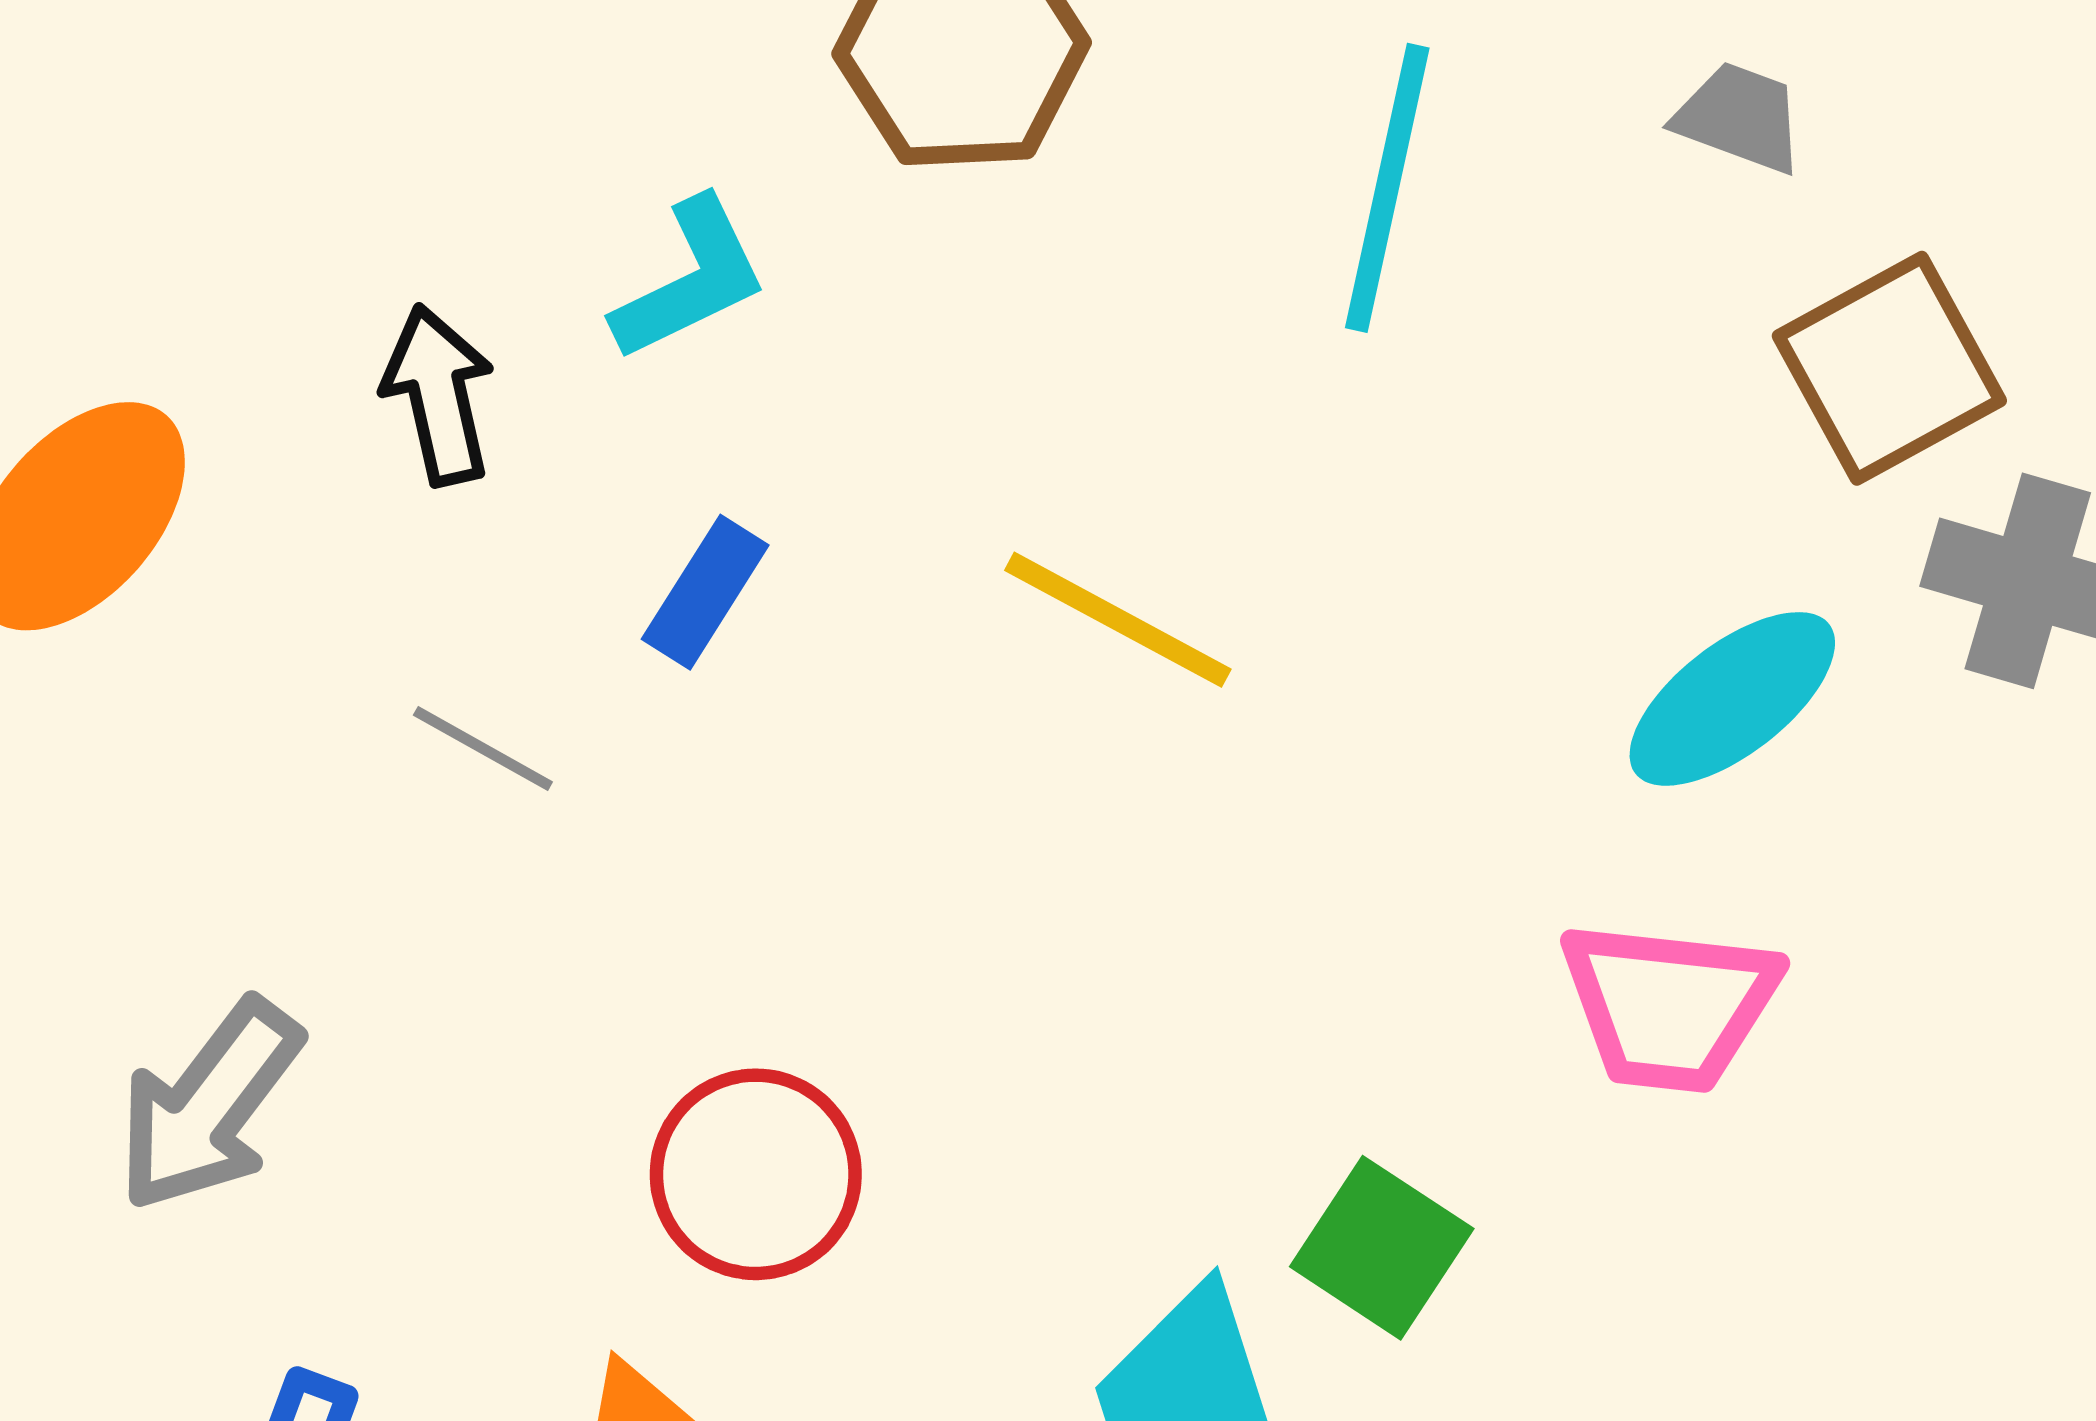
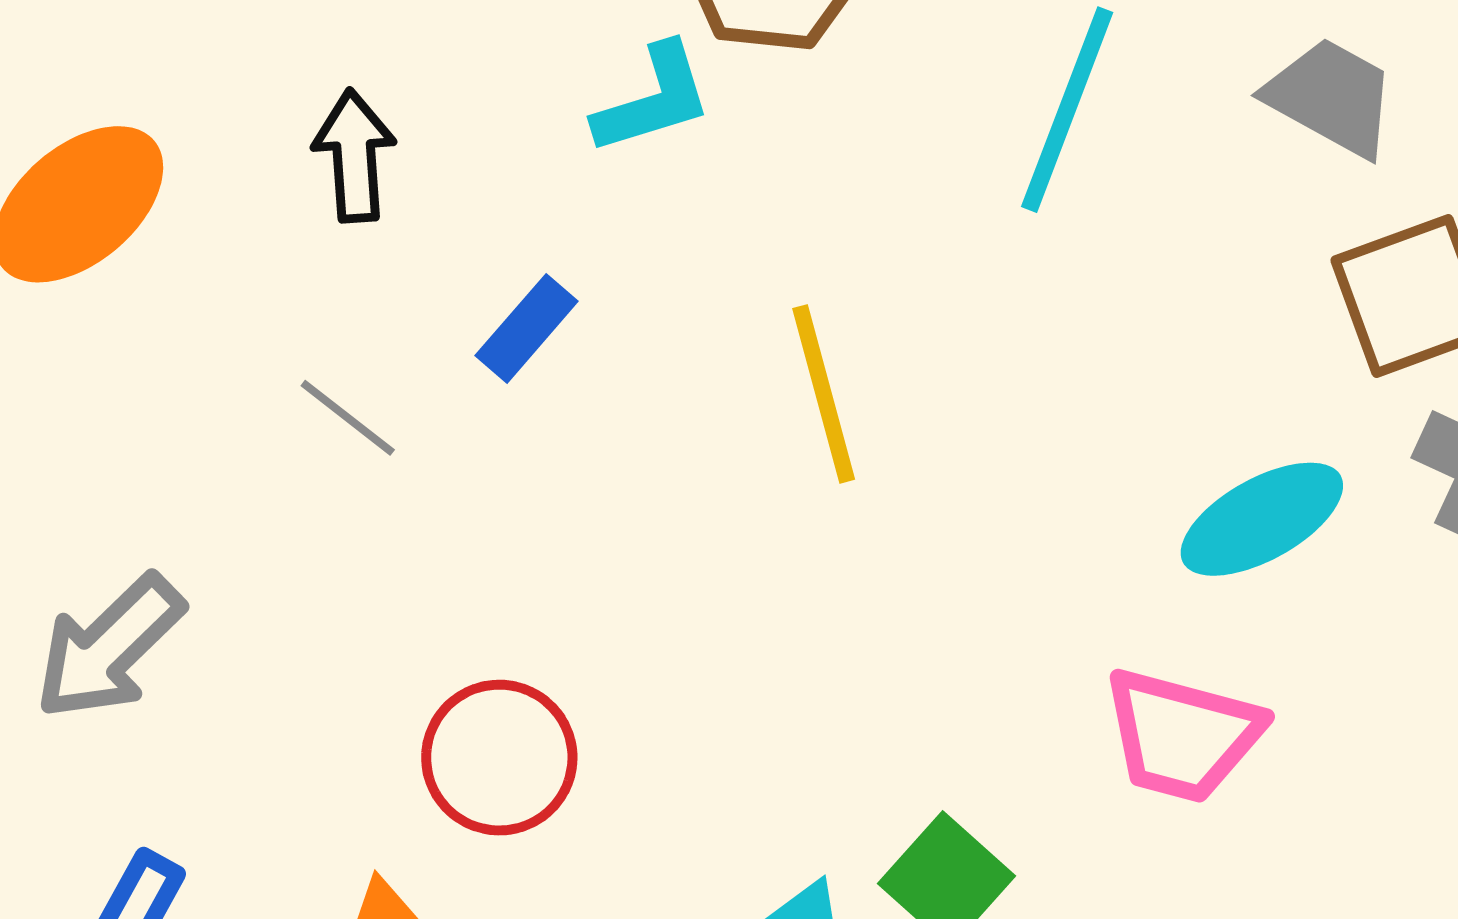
gray trapezoid: (1740, 117) -> (1331, 97), size x1.4
cyan L-shape: (690, 279) -> (653, 99), moved
yellow line: (1118, 620) -> (824, 394), turned 38

